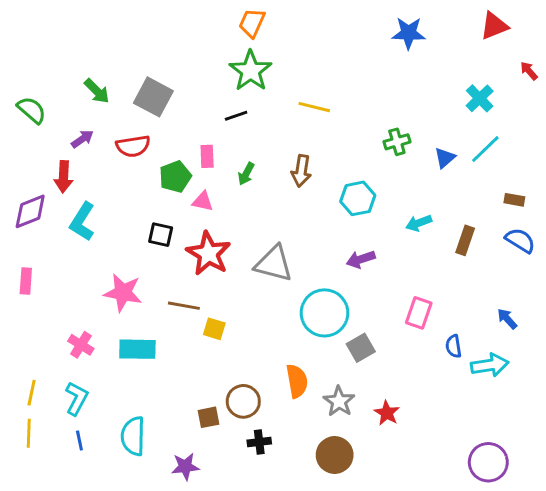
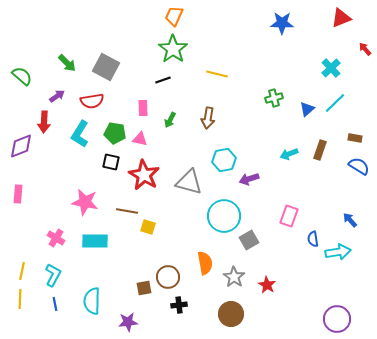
green pentagon: (175, 177) -> (115, 133), moved, turned 30
cyan hexagon: (358, 198) -> (224, 160), moved
cyan L-shape: (82, 222) -> (80, 134), moved
brown rectangle: (465, 240) -> (320, 150), moved

